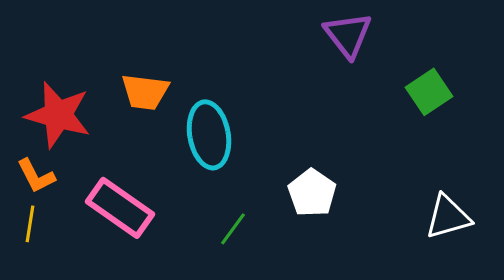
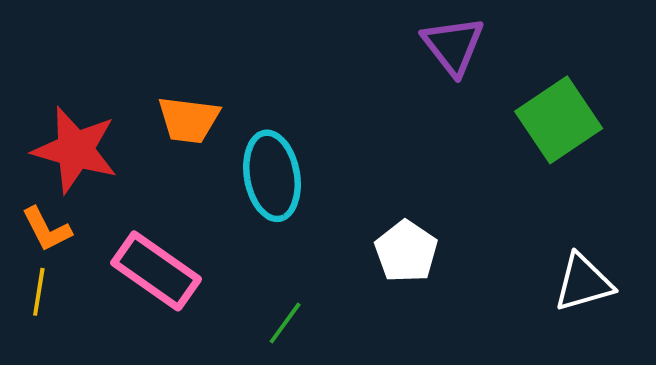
green square: (429, 92) -> (559, 120), size x1.4
green line: (233, 229) -> (285, 323), moved

